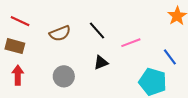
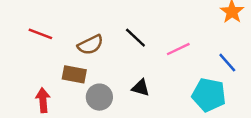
brown rectangle: (15, 46) -> (74, 74), moved
black triangle: (101, 63) -> (141, 88), moved, turned 42

